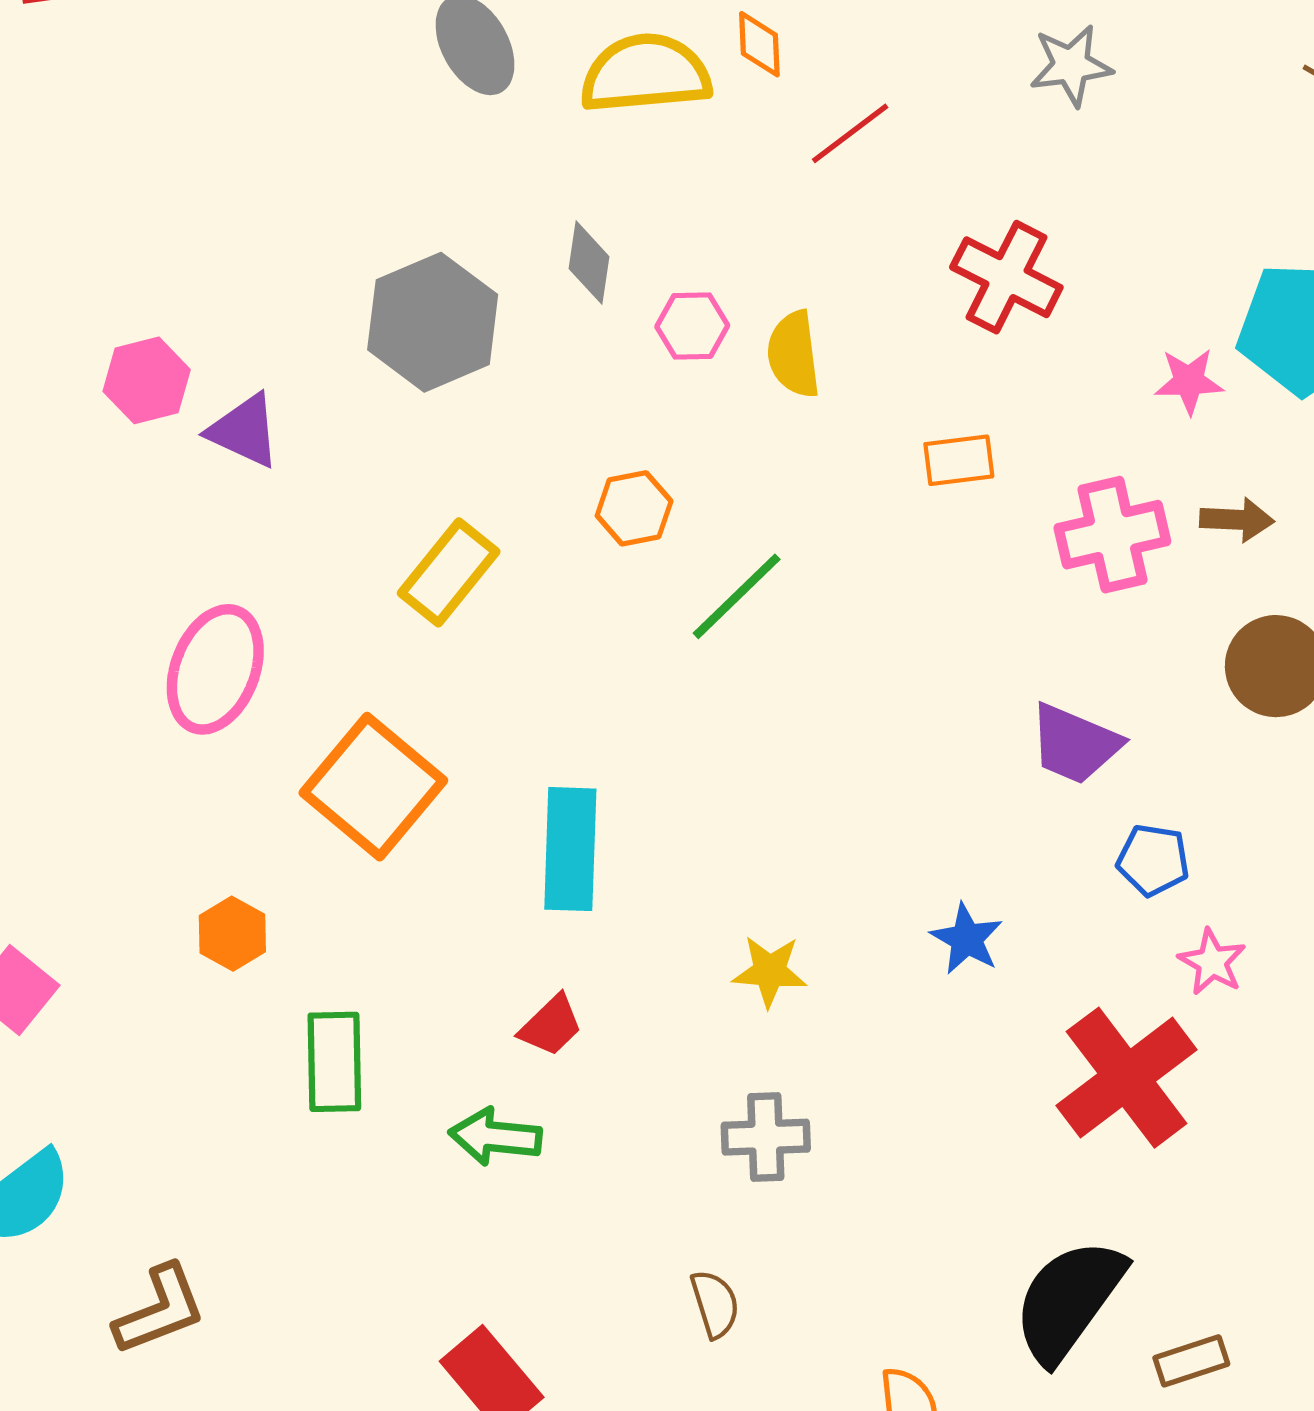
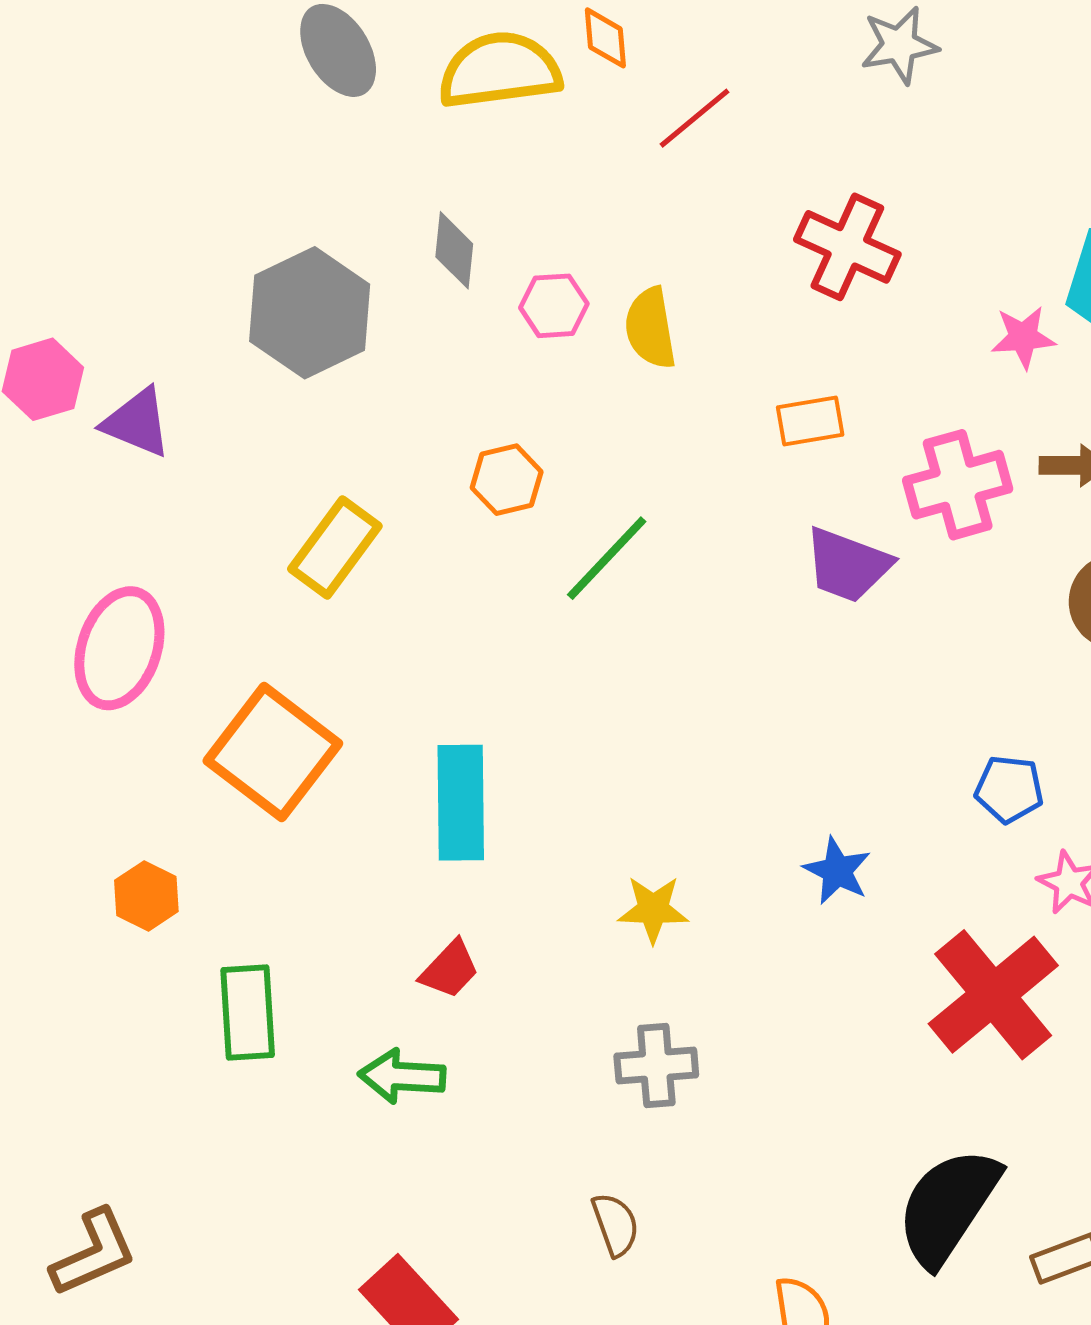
purple trapezoid: (1075, 744) -> (848, 565), moved

